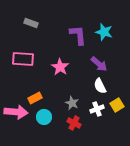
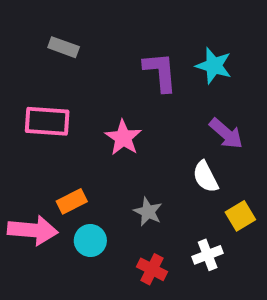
purple arrow: (99, 64) -> (226, 134), moved
white cross: (97, 109) -> (208, 255), moved
red cross: (74, 123) -> (152, 269), moved

